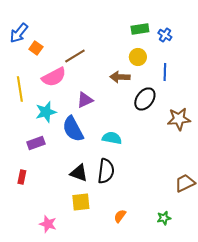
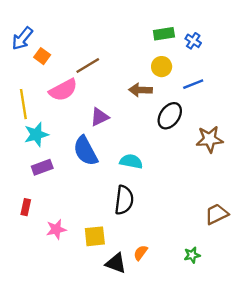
blue line: (165, 72) -> (193, 84), turned 66
cyan star: (46, 112) -> (36, 134), moved
black triangle: (79, 173) -> (116, 263), moved
pink star: (48, 224) -> (56, 229), moved, turned -30

